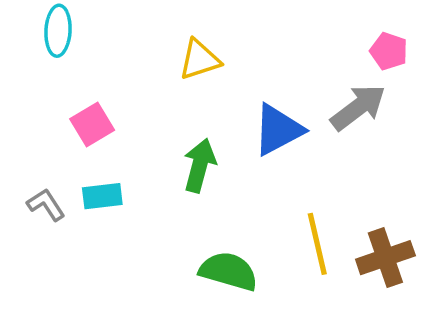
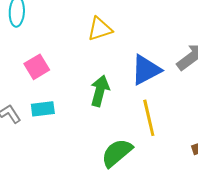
yellow line: (317, 244) -> (149, 118), moved
green semicircle: (229, 271) -> (117, 153), turned -56

